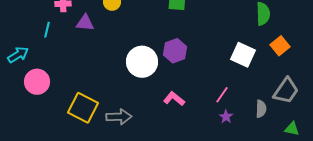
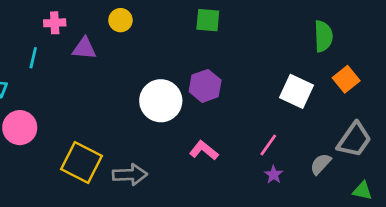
gray semicircle: (261, 109) -> (321, 164), turned -138

